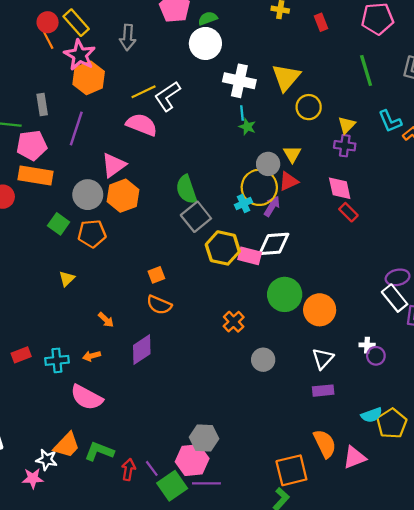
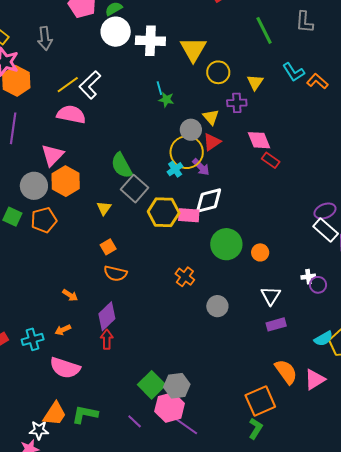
white cross: (239, 81) -> (150, 41), moved
purple cross: (345, 146) -> (237, 103), moved
purple arrow: (272, 206) -> (201, 167), turned 114
yellow triangle: (67, 279) -> (104, 208), moved
orange circle: (320, 310) -> (260, 252), size x0.6
red arrow: (128, 470) -> (107, 339), moved
purple line: (206, 483) -> (186, 426), turned 45
green square: (172, 486) -> (152, 385), moved

